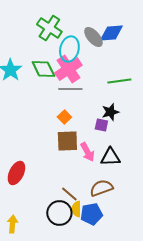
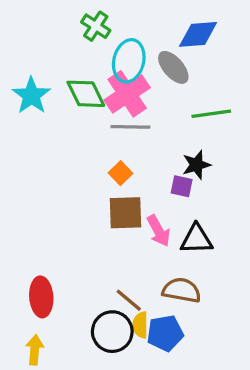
green cross: (49, 28) -> (96, 26), size x0.7
gray ellipse: (93, 37) -> (173, 67), moved
red ellipse: (16, 173) -> (41, 297), moved, turned -30
brown semicircle: (101, 188) -> (182, 290), turned 30

